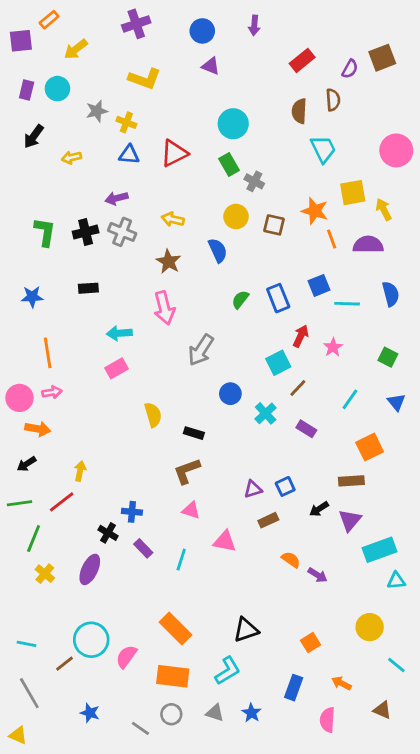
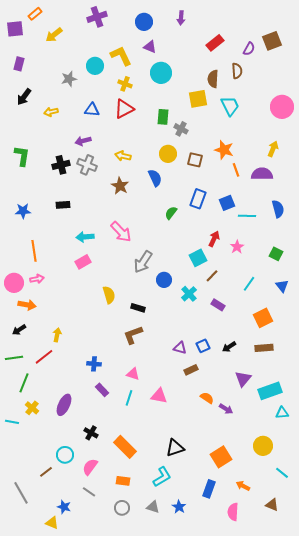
yellow L-shape: (145, 79) -> (121, 56), moved, turned -135
cyan circle: (57, 89) -> (95, 66), moved
yellow cross: (126, 122) -> (125, 84), moved
cyan circle: (233, 124) -> (161, 73), moved
green rectangle: (229, 164) -> (163, 117), turned 35
yellow square: (353, 193) -> (198, 99), moved
yellow arrow: (384, 209) -> (273, 149), turned 49
green L-shape: (45, 232) -> (22, 156), moved
blue rectangle: (278, 298) -> (198, 199), moved, turned 42
pink arrow: (164, 308) -> (121, 232), moved, turned -30
gray arrow: (201, 350) -> (143, 262), moved
brown rectangle: (351, 481) -> (264, 348), moved
purple triangle: (253, 489) -> (180, 348), turned 32
black arrow: (319, 509) -> (229, 347), moved
pink triangle: (191, 510) -> (133, 374), moved
purple triangle: (350, 520) -> (243, 379), moved
black cross: (108, 533) -> (91, 433), moved
pink triangle: (225, 541) -> (159, 396), moved
cyan circle: (91, 640) -> (65, 455), size x0.7
orange square: (311, 643) -> (221, 457), size x1.5
cyan line: (27, 644) -> (12, 422), moved
orange rectangle: (173, 676) -> (123, 481), size x0.6
gray line: (140, 728) -> (89, 492), moved
yellow triangle: (18, 735) -> (52, 523), moved

